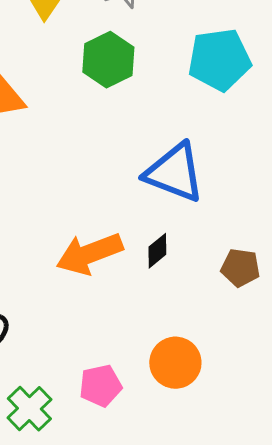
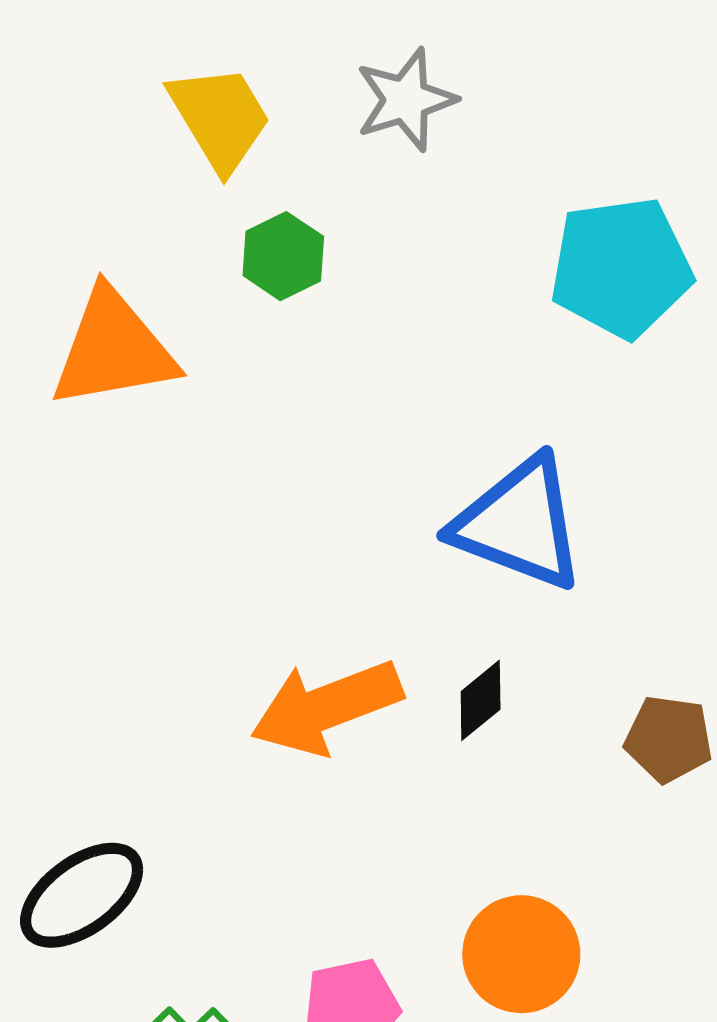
green hexagon: (108, 60) -> (283, 256), moved, size x0.7

